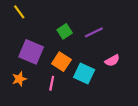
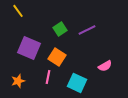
pink semicircle: (112, 61) -> (105, 66), moved
cyan square: (84, 74) -> (77, 83), moved
orange star: (19, 79) -> (18, 81), moved

